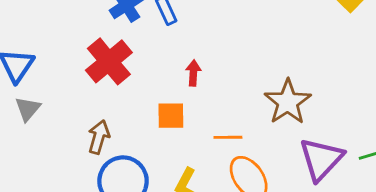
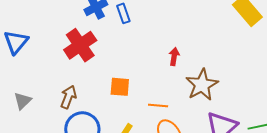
red arrow: (193, 73) -> (174, 56), moved
gray triangle: (28, 109) -> (23, 101), moved

